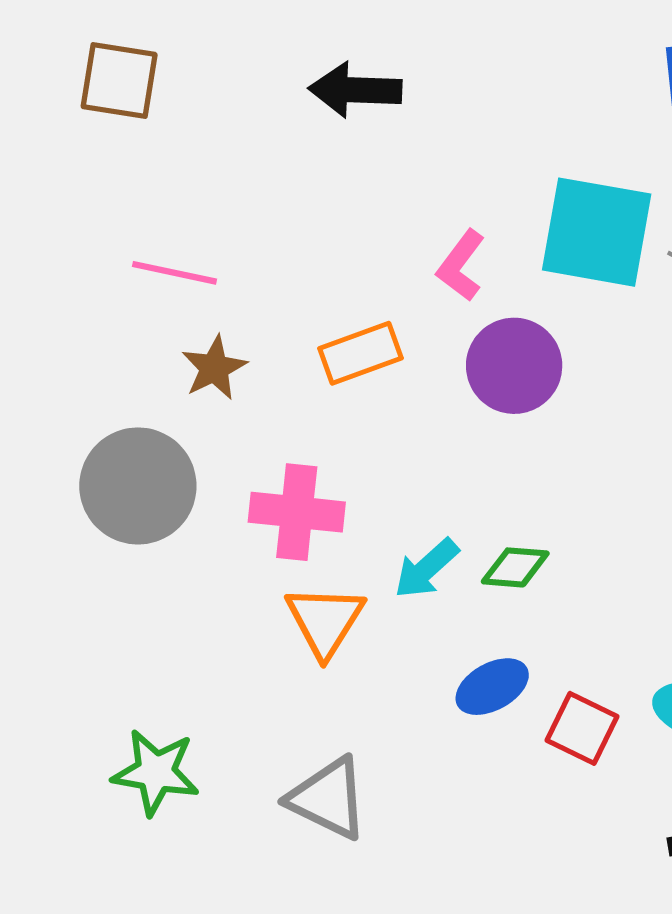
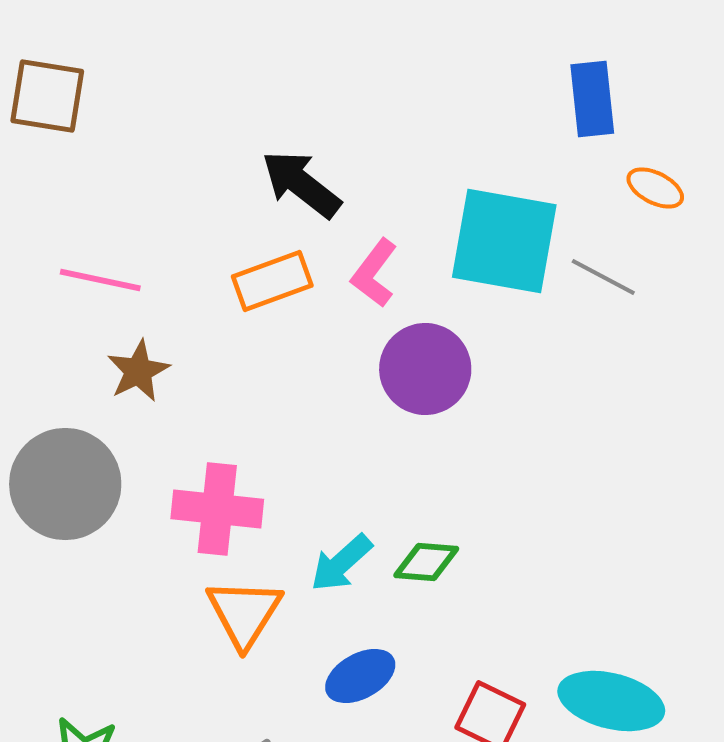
black arrow: (355, 90) -> (301, 184), moved, turned 36
orange rectangle: (360, 353) -> (272, 281), moved
blue ellipse: (492, 687) -> (360, 676), moved

